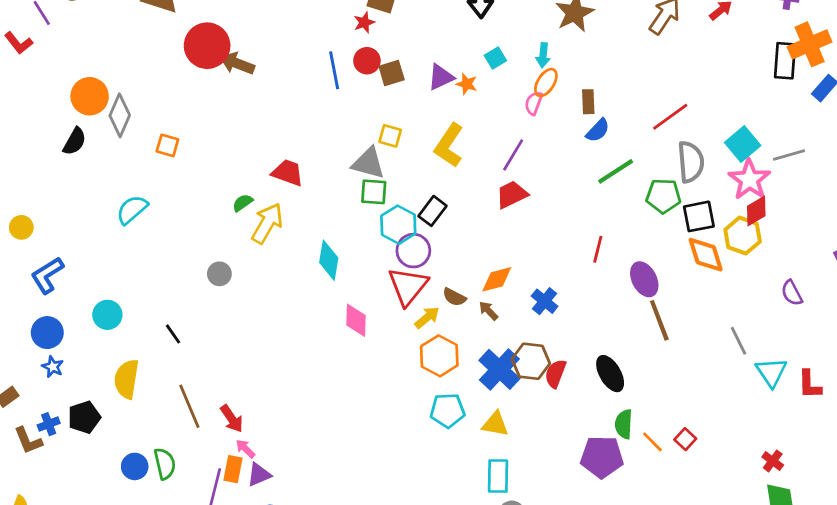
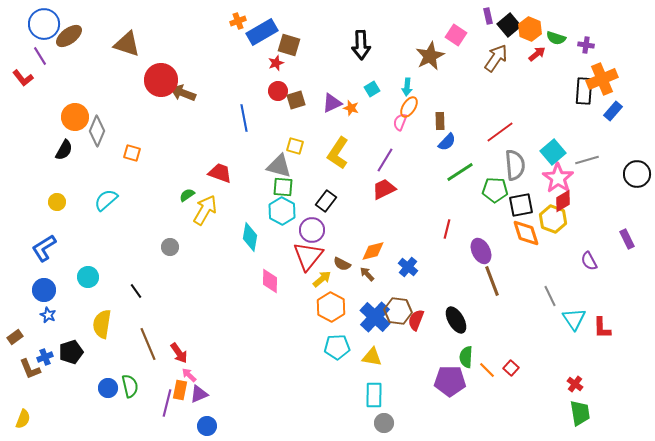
blue line: (334, 70) -> (244, 118), moved
cyan hexagon: (398, 225) -> (282, 211), moved
yellow circle: (21, 227) -> (57, 202), moved

